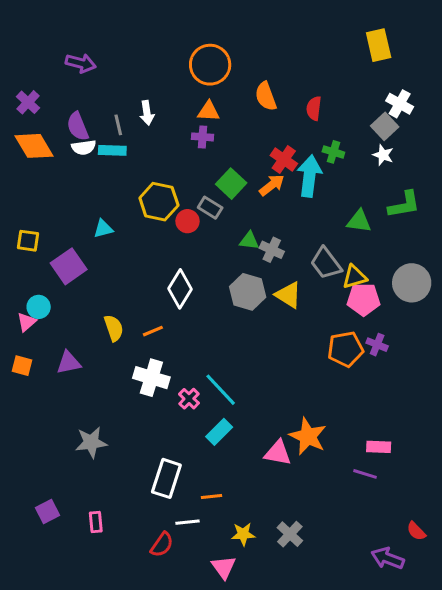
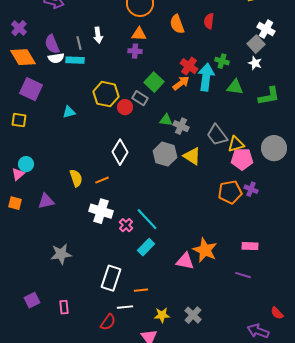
red semicircle: (314, 108) -> (209, 21), moved
green triangle: (359, 221) -> (235, 87), moved
purple square: (69, 266) -> (31, 89), moved, turned -30
pink rectangle: (379, 447) -> (250, 246), moved

